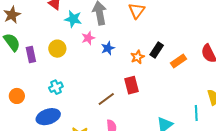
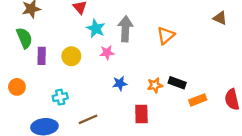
blue star: (108, 48) -> (120, 83), moved
black rectangle: (157, 50) -> (177, 83), turned 63
orange circle: (17, 96) -> (17, 87), moved
brown line: (106, 99) -> (88, 119), moved

